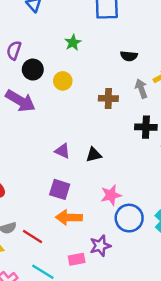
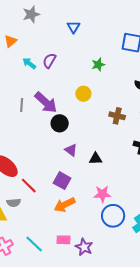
black circle: (33, 70) -> (60, 123), moved
orange arrow: (69, 217) -> (65, 205), turned -40
red line: (33, 237) -> (29, 186), moved
purple star: (100, 246) -> (84, 247), moved, turned 30

